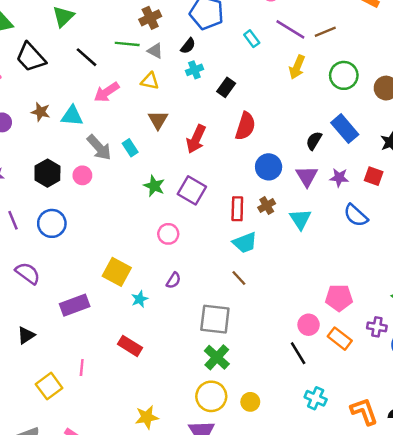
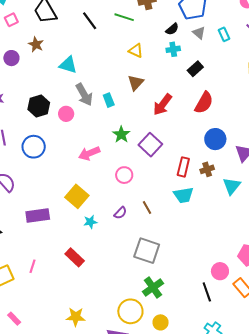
gray triangle: (155, 51) -> (199, 33), moved
pink arrow: (107, 92) -> (89, 153), moved
brown star: (41, 112) -> (36, 44), moved
brown line: (239, 278) -> (147, 207), moved
green cross: (217, 357) -> (153, 288), moved

